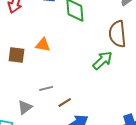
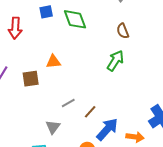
brown semicircle: (118, 34) -> (123, 31), size x0.6

